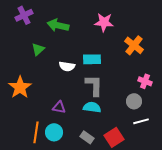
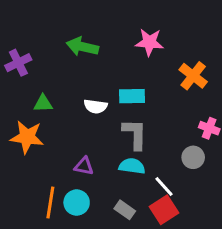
purple cross: (24, 15) -> (18, 63), moved
green triangle: (38, 49) -> (43, 103), moved, turned 40
orange star: (20, 87) -> (27, 137), turned -30
white line: (141, 121) -> (164, 186), moved, turned 63

